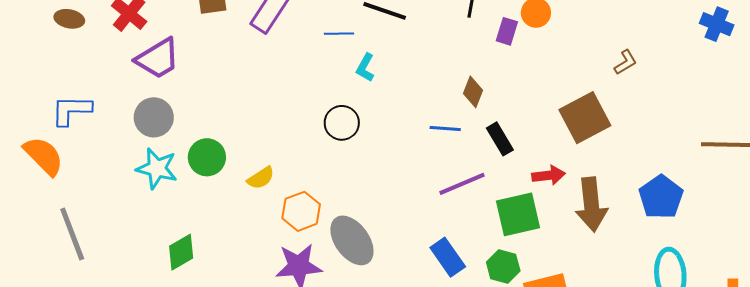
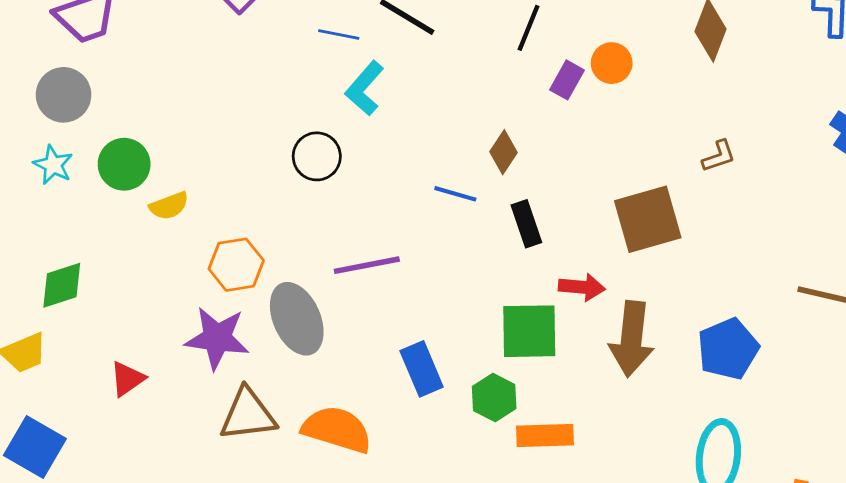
cyan L-shape: (365, 68) -> (365, 88), size x1.4
cyan star: (157, 168) -> (53, 165), size x0.7
yellow semicircle: (261, 178) -> (169, 206), moved
purple line: (462, 184) -> (367, 265), moved

